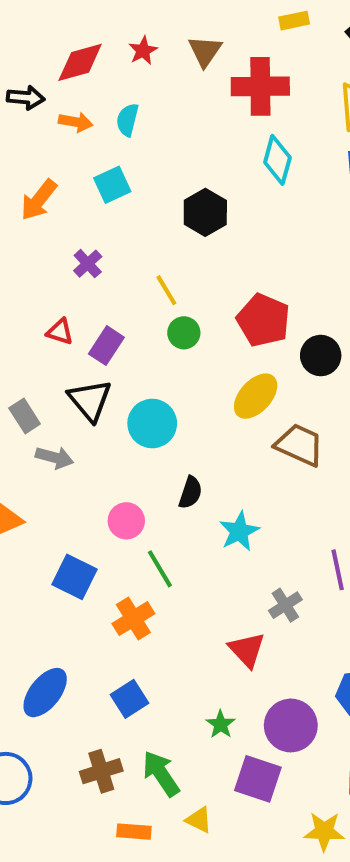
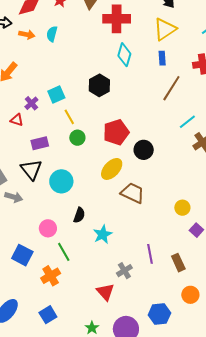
cyan square: (112, 185) -> (56, 95), moved
black hexagon: (205, 212) -> (99, 85), moved
red pentagon: (263, 320) -> (116, 132), turned 30
red triangle: (60, 332) -> (17, 120), moved
purple rectangle: (106, 346) -> (40, 143), turned 42

